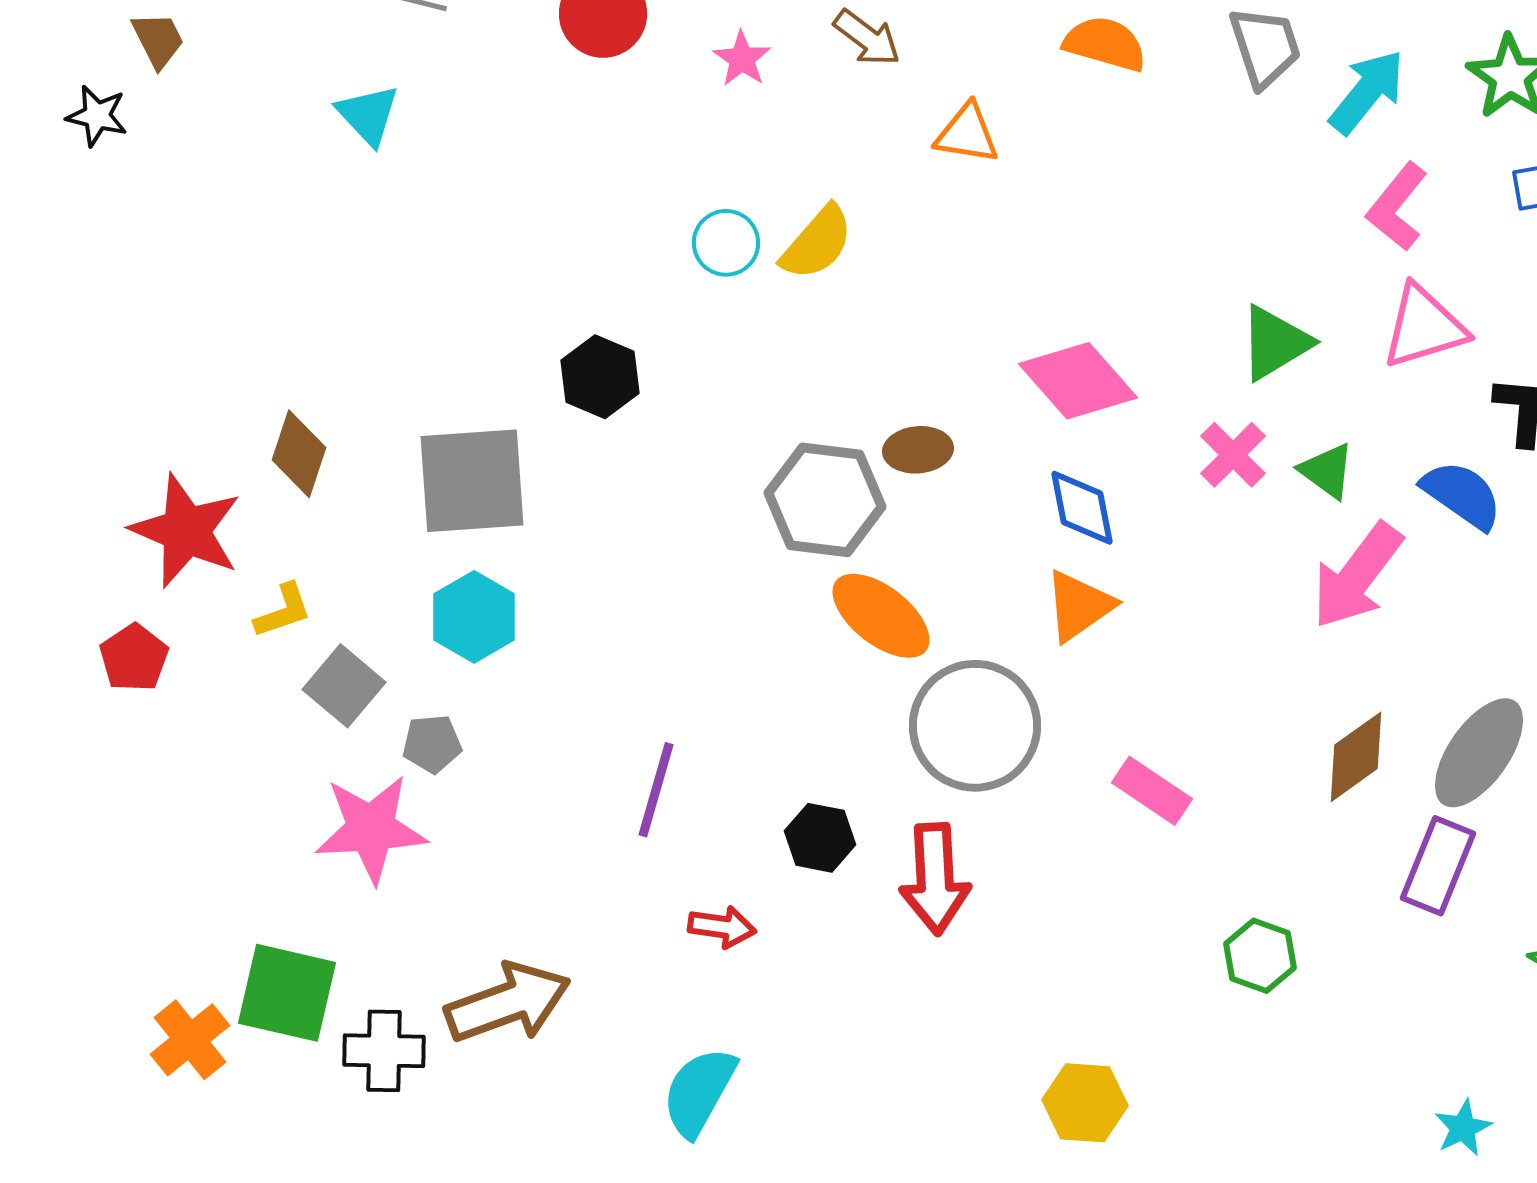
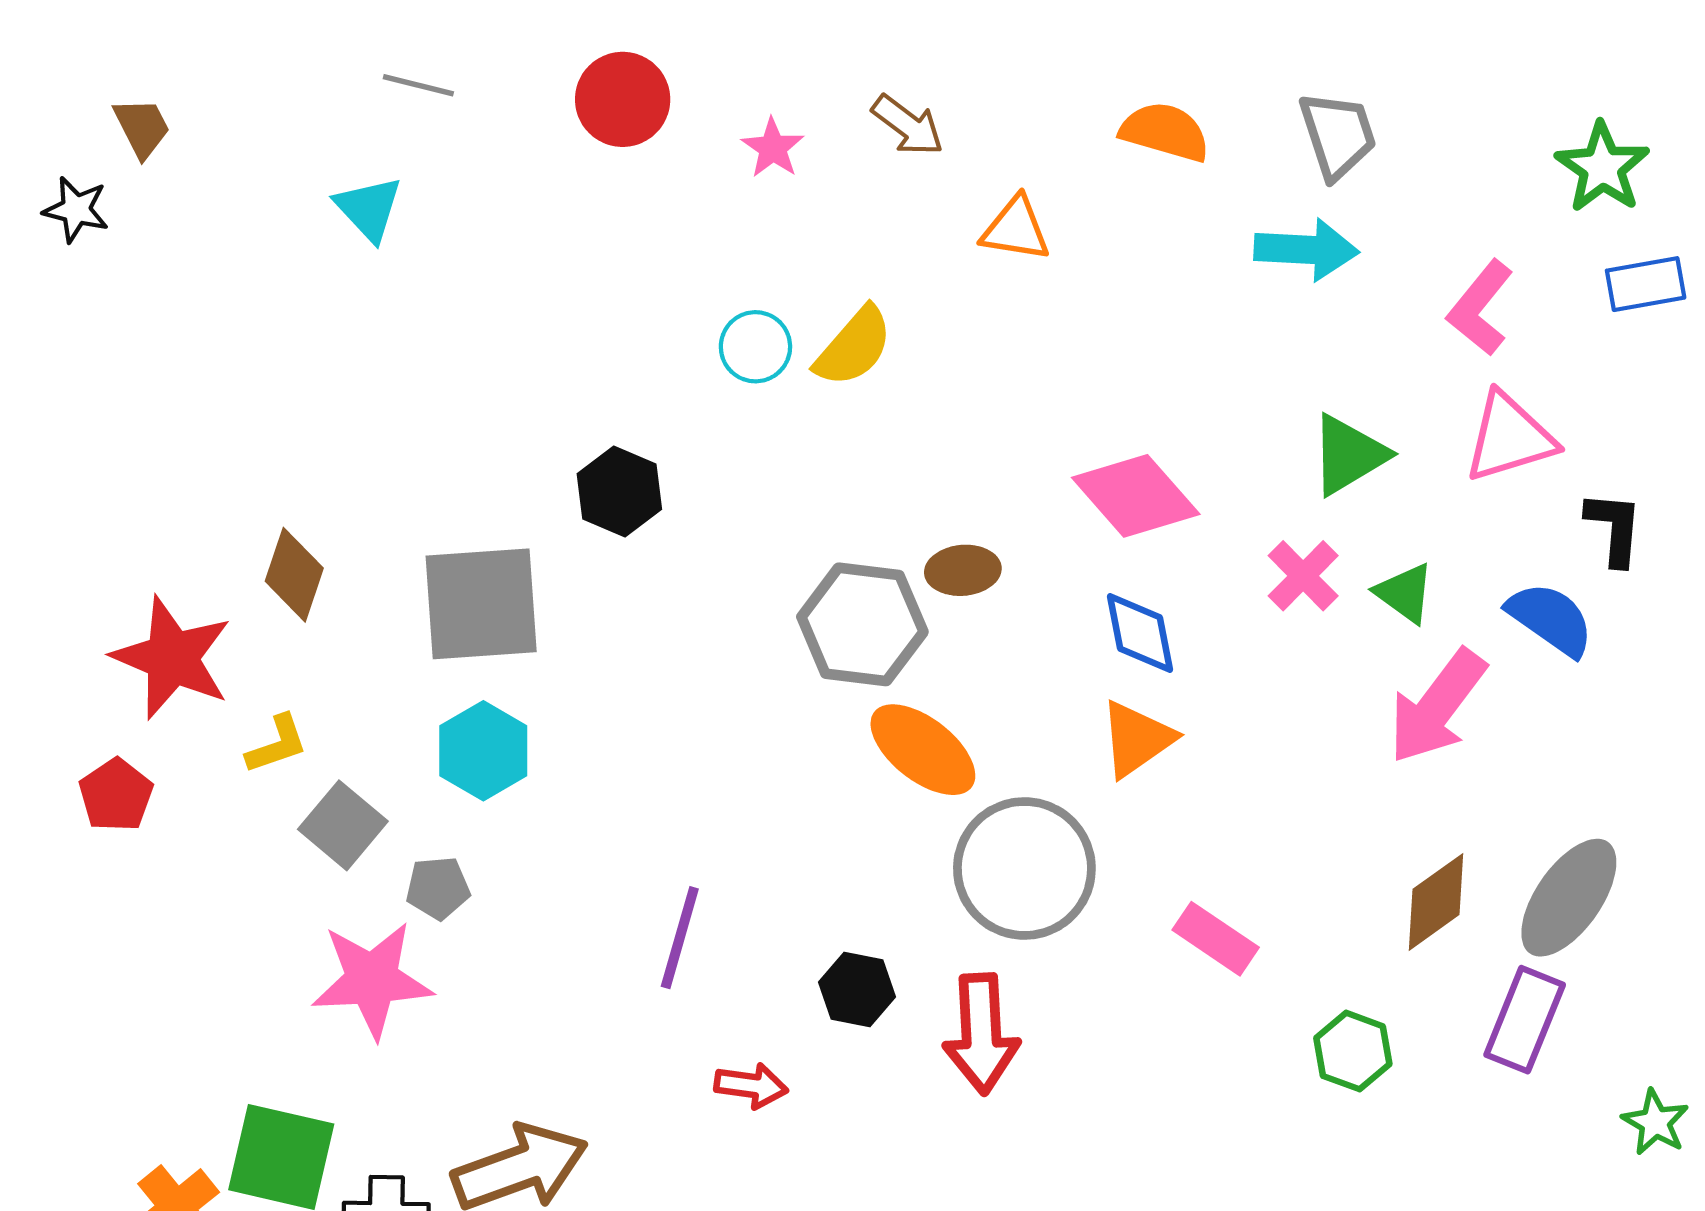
cyan arrow: (1367, 92) -> (1306, 250), moved, turned 54
green hexagon: (1260, 956) -> (1353, 1051), moved

